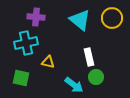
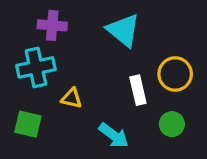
yellow circle: (112, 18) -> (175, 74), moved
green circle: (96, 77) -> (172, 124), moved

